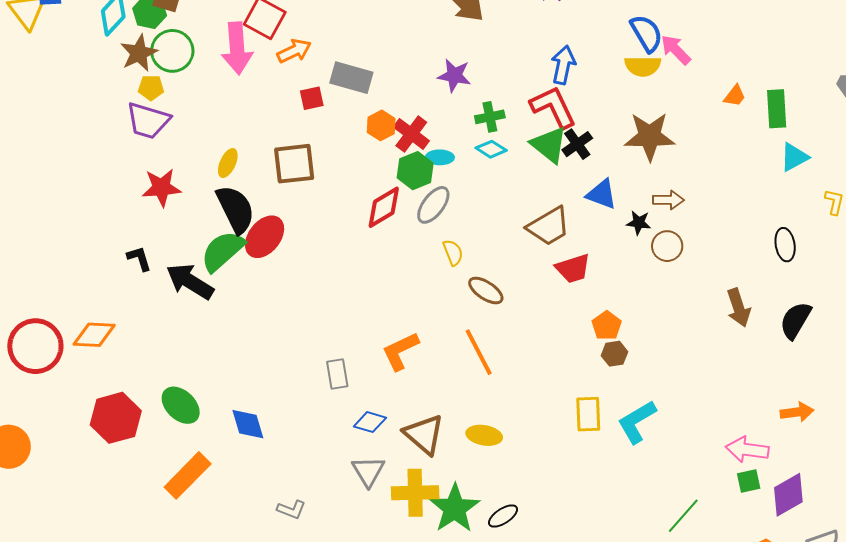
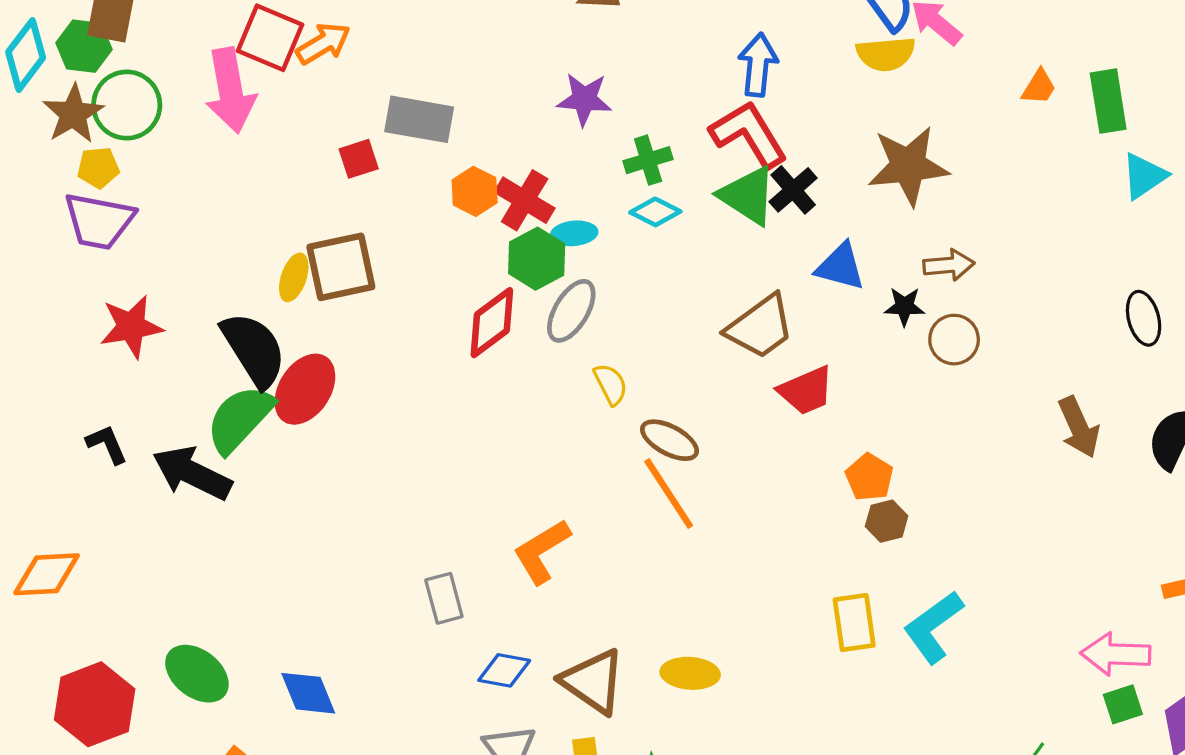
orange arrow: (294, 51) -> (323, 43), moved
yellow ellipse: (228, 163) -> (294, 277), moved
orange line: (479, 352) -> (669, 493), moved

